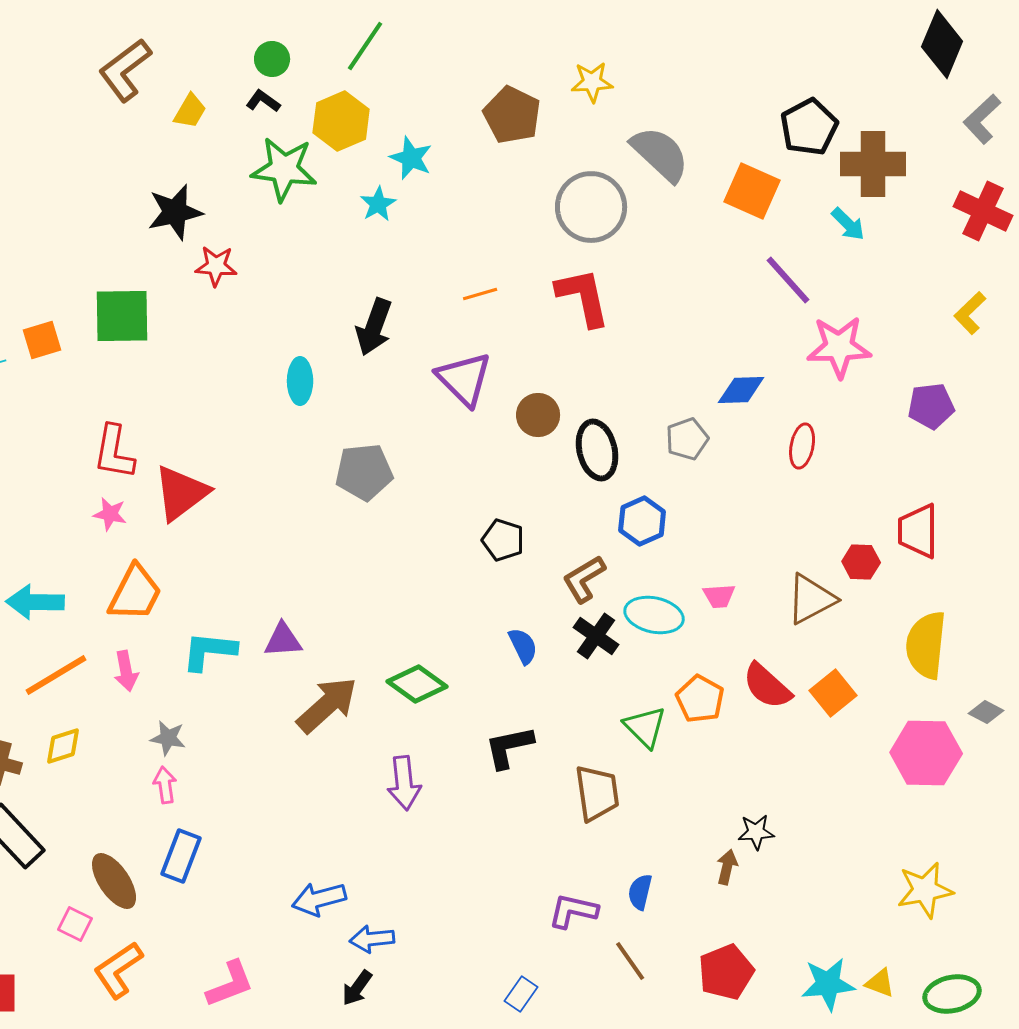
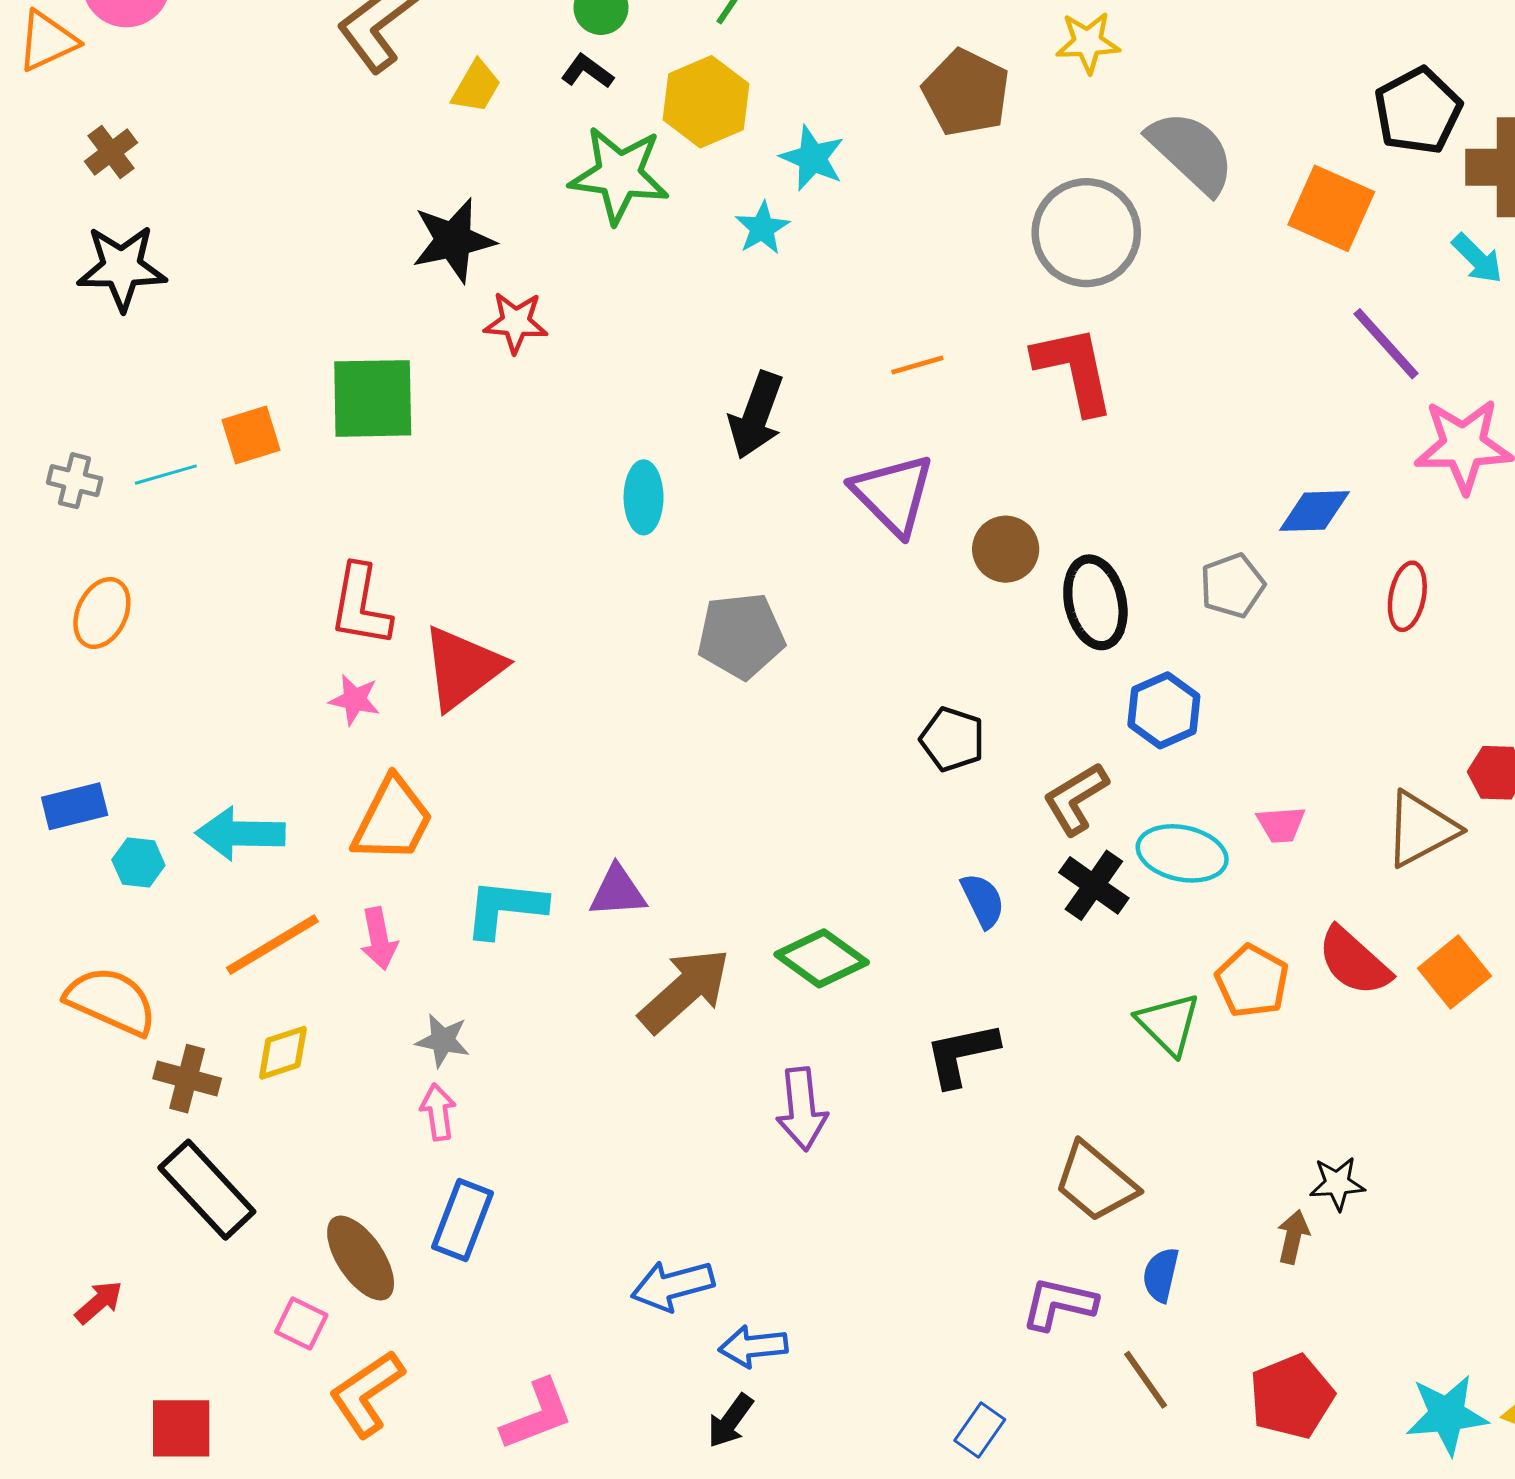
brown trapezoid: (597, 793) -> (1095, 1182), moved, turned 138

